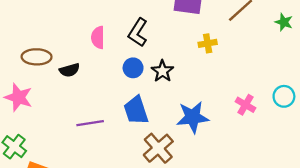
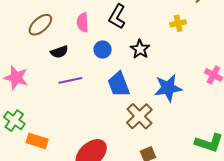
brown ellipse: (37, 57) -> (40, 25), moved, turned -40
blue circle: (133, 68) -> (103, 49), moved
purple line: (90, 123) -> (70, 80), moved

